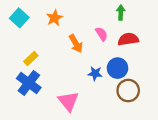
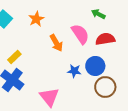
green arrow: (121, 13) -> (98, 14), turned -64
pink semicircle: (101, 34) -> (80, 34), size x1.5

